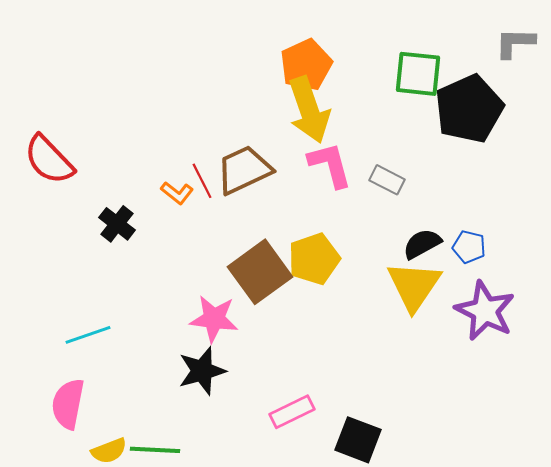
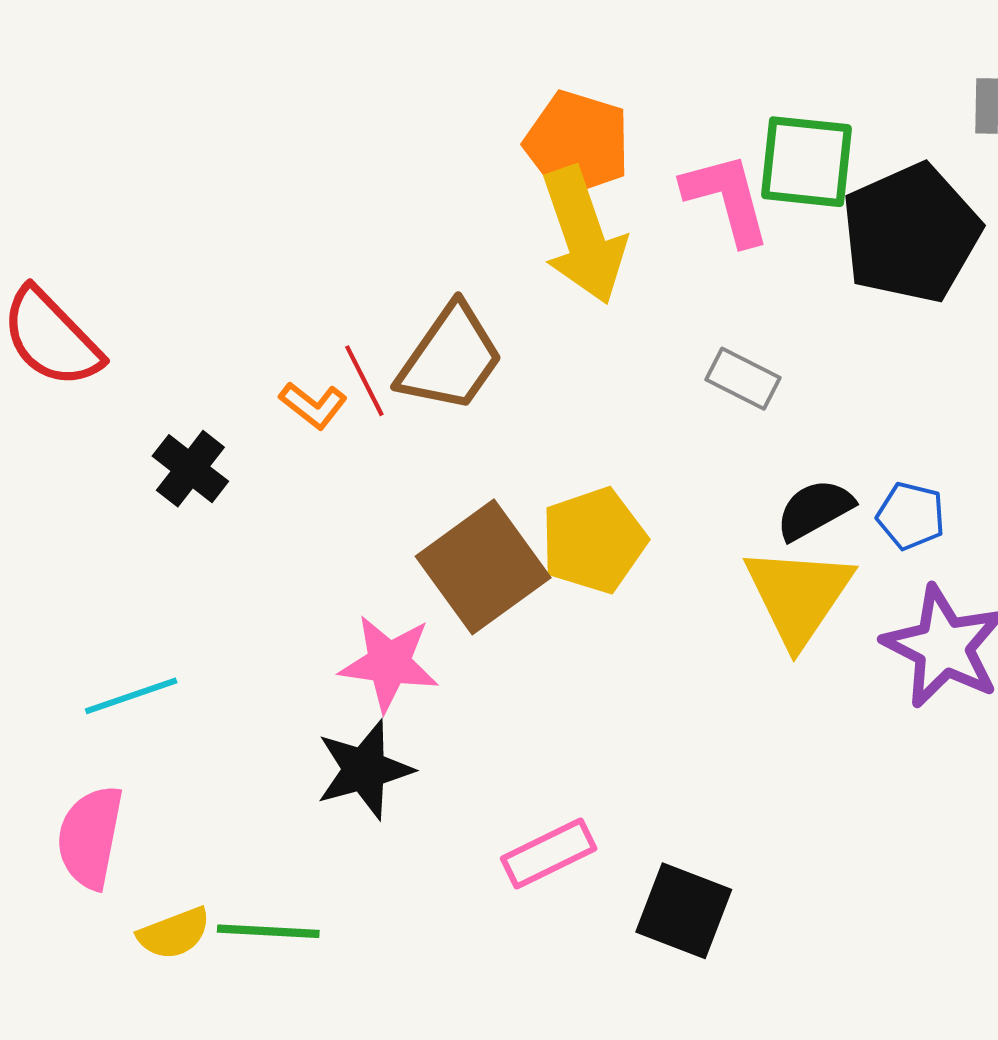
orange pentagon: (306, 65) -> (577, 143), turned -30
pink L-shape: (330, 165) -> (727, 199), moved
brown trapezoid: (244, 170) -> (450, 358), turned 150

